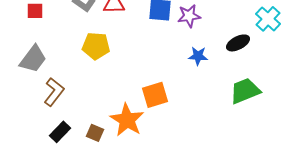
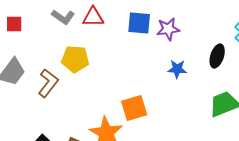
black ellipse: (238, 43) -> (217, 56), turned -45
brown L-shape: (54, 92) -> (48, 83), moved

